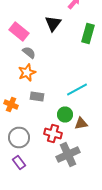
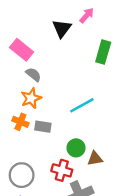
black triangle: (53, 24) -> (62, 28), moved
cyan line: (77, 90) -> (82, 105), moved
orange cross: (11, 104) -> (20, 122), moved

